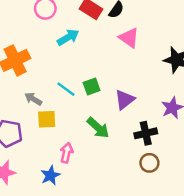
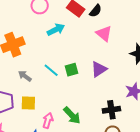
purple triangle: (125, 100) -> (99, 69), moved
yellow square: (47, 119) -> (28, 103), moved
green arrow: (98, 128) -> (72, 115), moved

